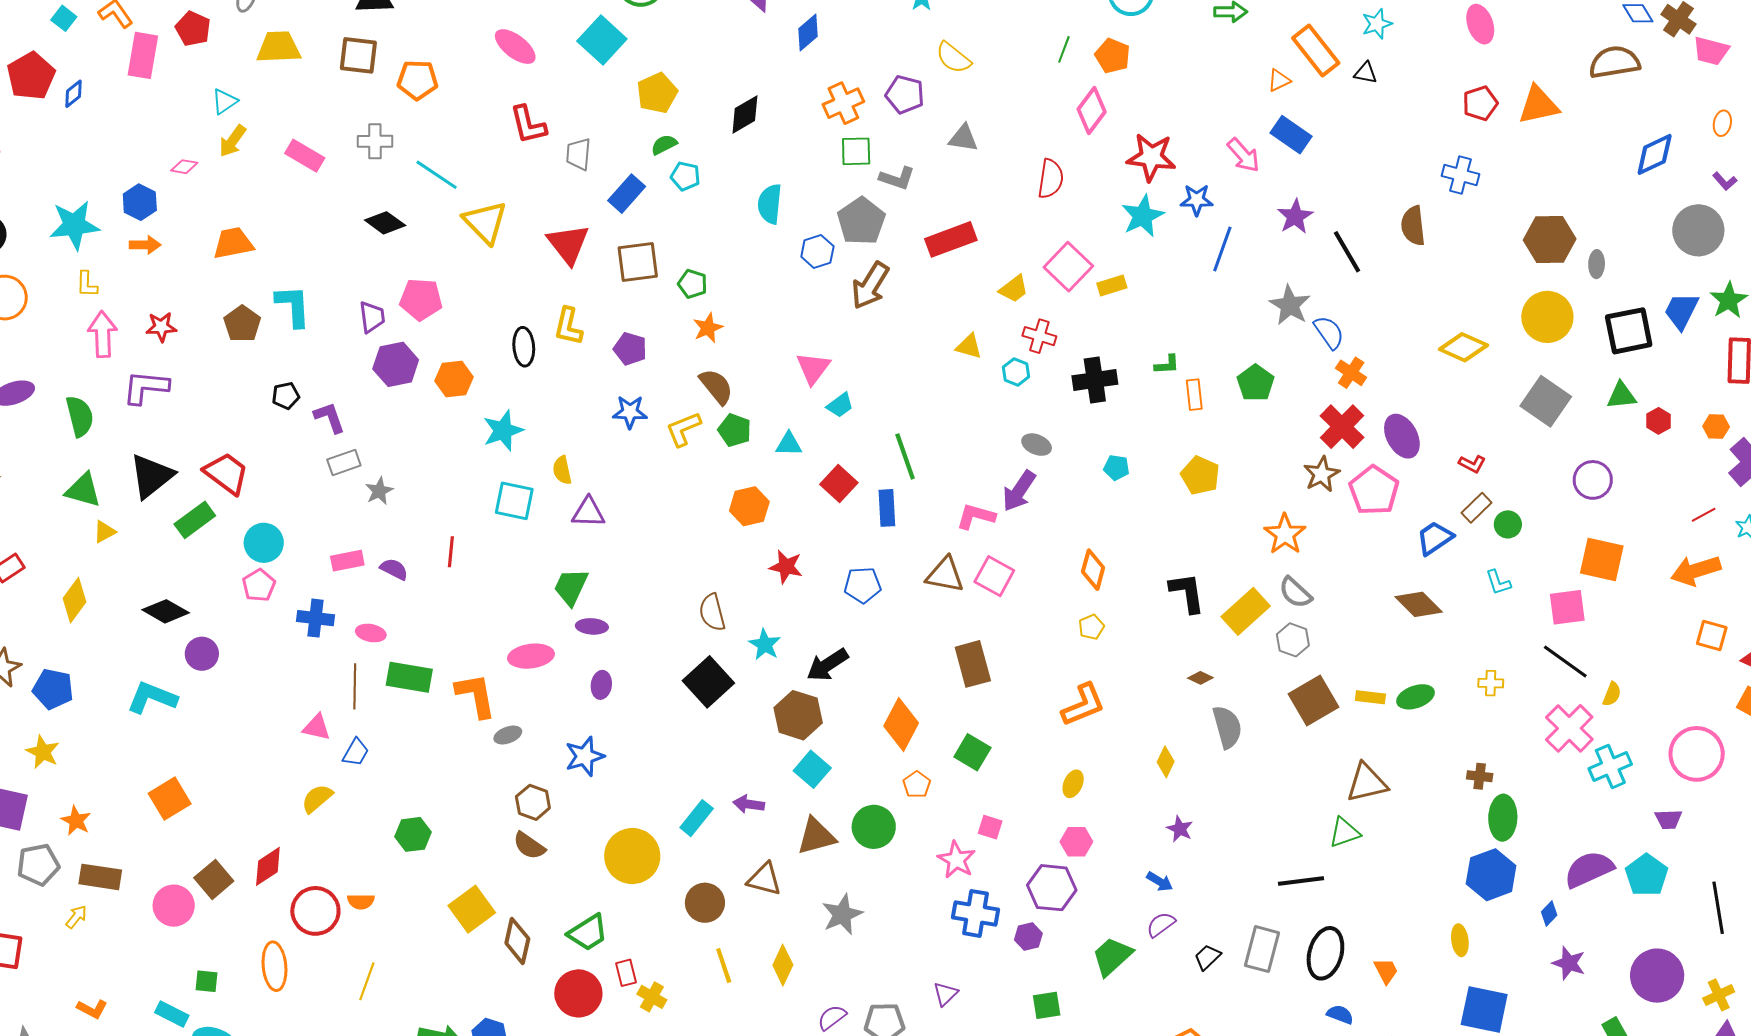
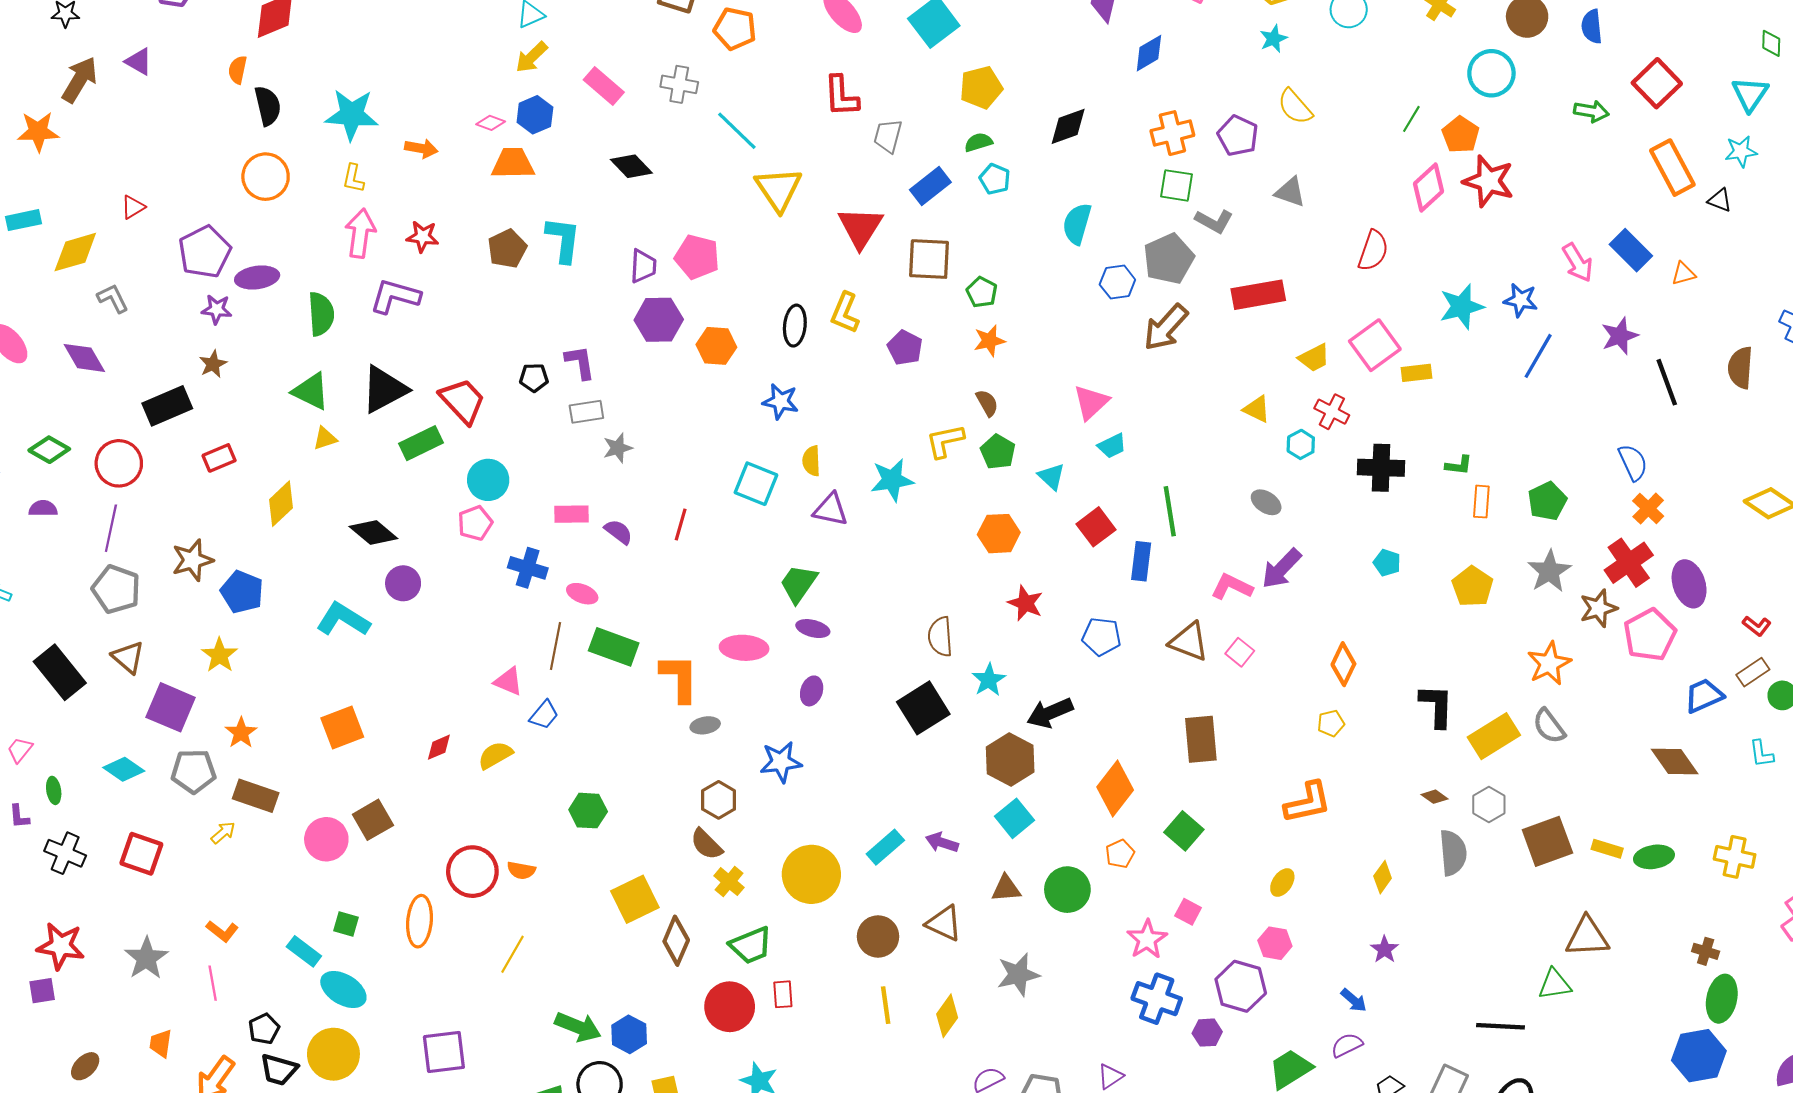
orange triangle: (1279, 80) -> (1683, 274), moved
red star: (1151, 157) -> (1489, 181), moved
pink diamond: (184, 167) -> (491, 123), moved
blue hexagon: (140, 202) -> (535, 115), moved
black diamond: (385, 223) -> (631, 166), moved
gray star: (1290, 305) -> (1549, 571), moved
brown semicircle: (716, 386) -> (987, 403), size x0.7
black pentagon: (286, 396) -> (534, 378), moved
blue star: (630, 412) -> (781, 401), moved
cyan star: (503, 431) -> (892, 480), moved
cyan triangle: (789, 444) -> (1051, 477), turned 32
gray ellipse: (1037, 445) -> (1266, 502), moved
pink square: (994, 576) -> (1240, 652), size x0.7
gray hexagon: (1293, 640) -> (1489, 805), moved
yellow cross: (1491, 683) -> (1735, 857), size x1.5
brown triangle: (816, 836) -> (1006, 888), size x0.7
red diamond: (268, 866) -> (439, 747), moved, size x0.7
yellow cross: (652, 997) -> (729, 882), moved

